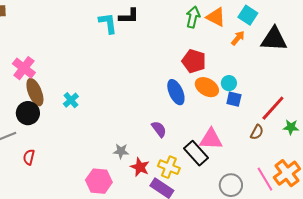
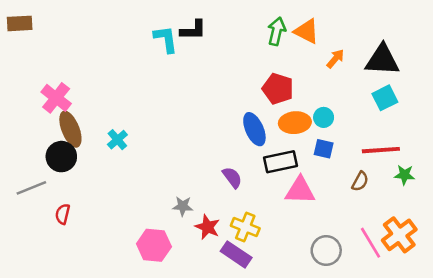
cyan square: (248, 15) -> (385, 98), moved, turned 30
orange ellipse: (207, 87) -> (295, 123), turned -35
blue square: (234, 99) -> (324, 149), moved
red line: (273, 108) -> (381, 150), turned 44
black rectangle: (196, 153) -> (281, 162), moved, turned -60

